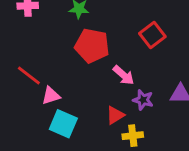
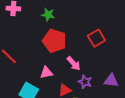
pink triangle: (51, 96) -> (46, 73), moved

